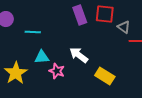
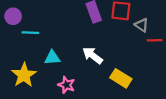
cyan line: (33, 32) -> (30, 33), moved
pink star: (57, 71) -> (66, 85), moved

